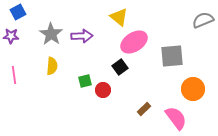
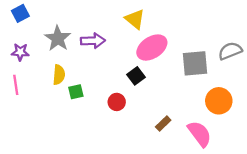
gray semicircle: (203, 20) -> (230, 51), moved
purple star: (11, 36) -> (20, 52), moved
green square: (85, 81) -> (76, 92), moved

